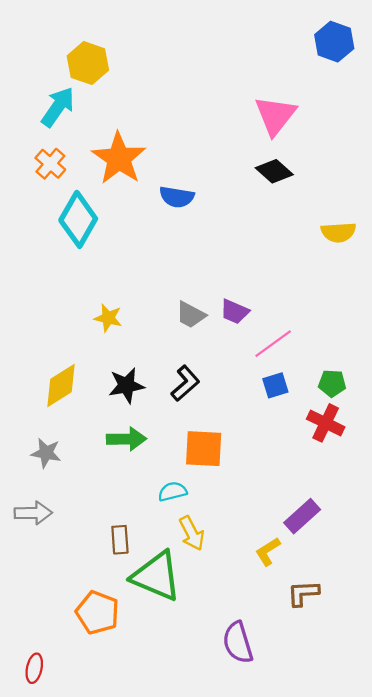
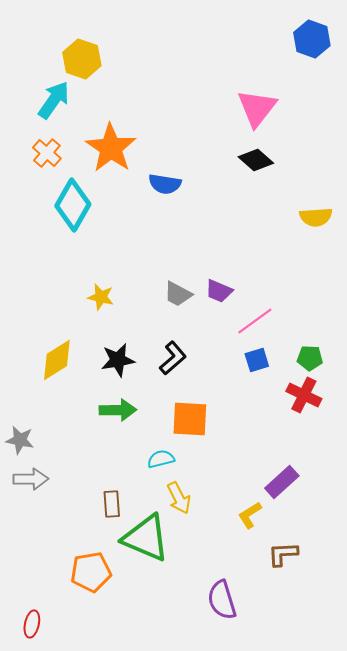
gray star: (46, 453) -> (20, 440), moved
orange pentagon: (97, 613) -> (91, 572), turned -30

